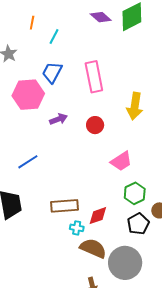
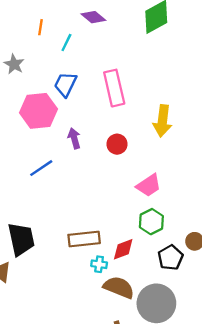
purple diamond: (101, 17) -> (93, 17), moved
purple arrow: (58, 119) -> (74, 138), turned -84
blue line: (28, 162) -> (41, 168), moved
green hexagon: (135, 193) -> (151, 222), moved

